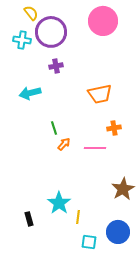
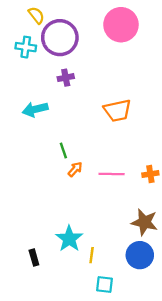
orange cross: (114, 128) -> (150, 174), moved
brown star: (123, 189) -> (144, 222), turned -30
blue circle: (118, 232) -> (140, 255), moved

